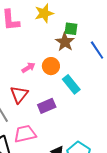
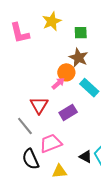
brown star: (65, 42) -> (79, 58), moved
pink arrow: (28, 68) -> (58, 83), moved

